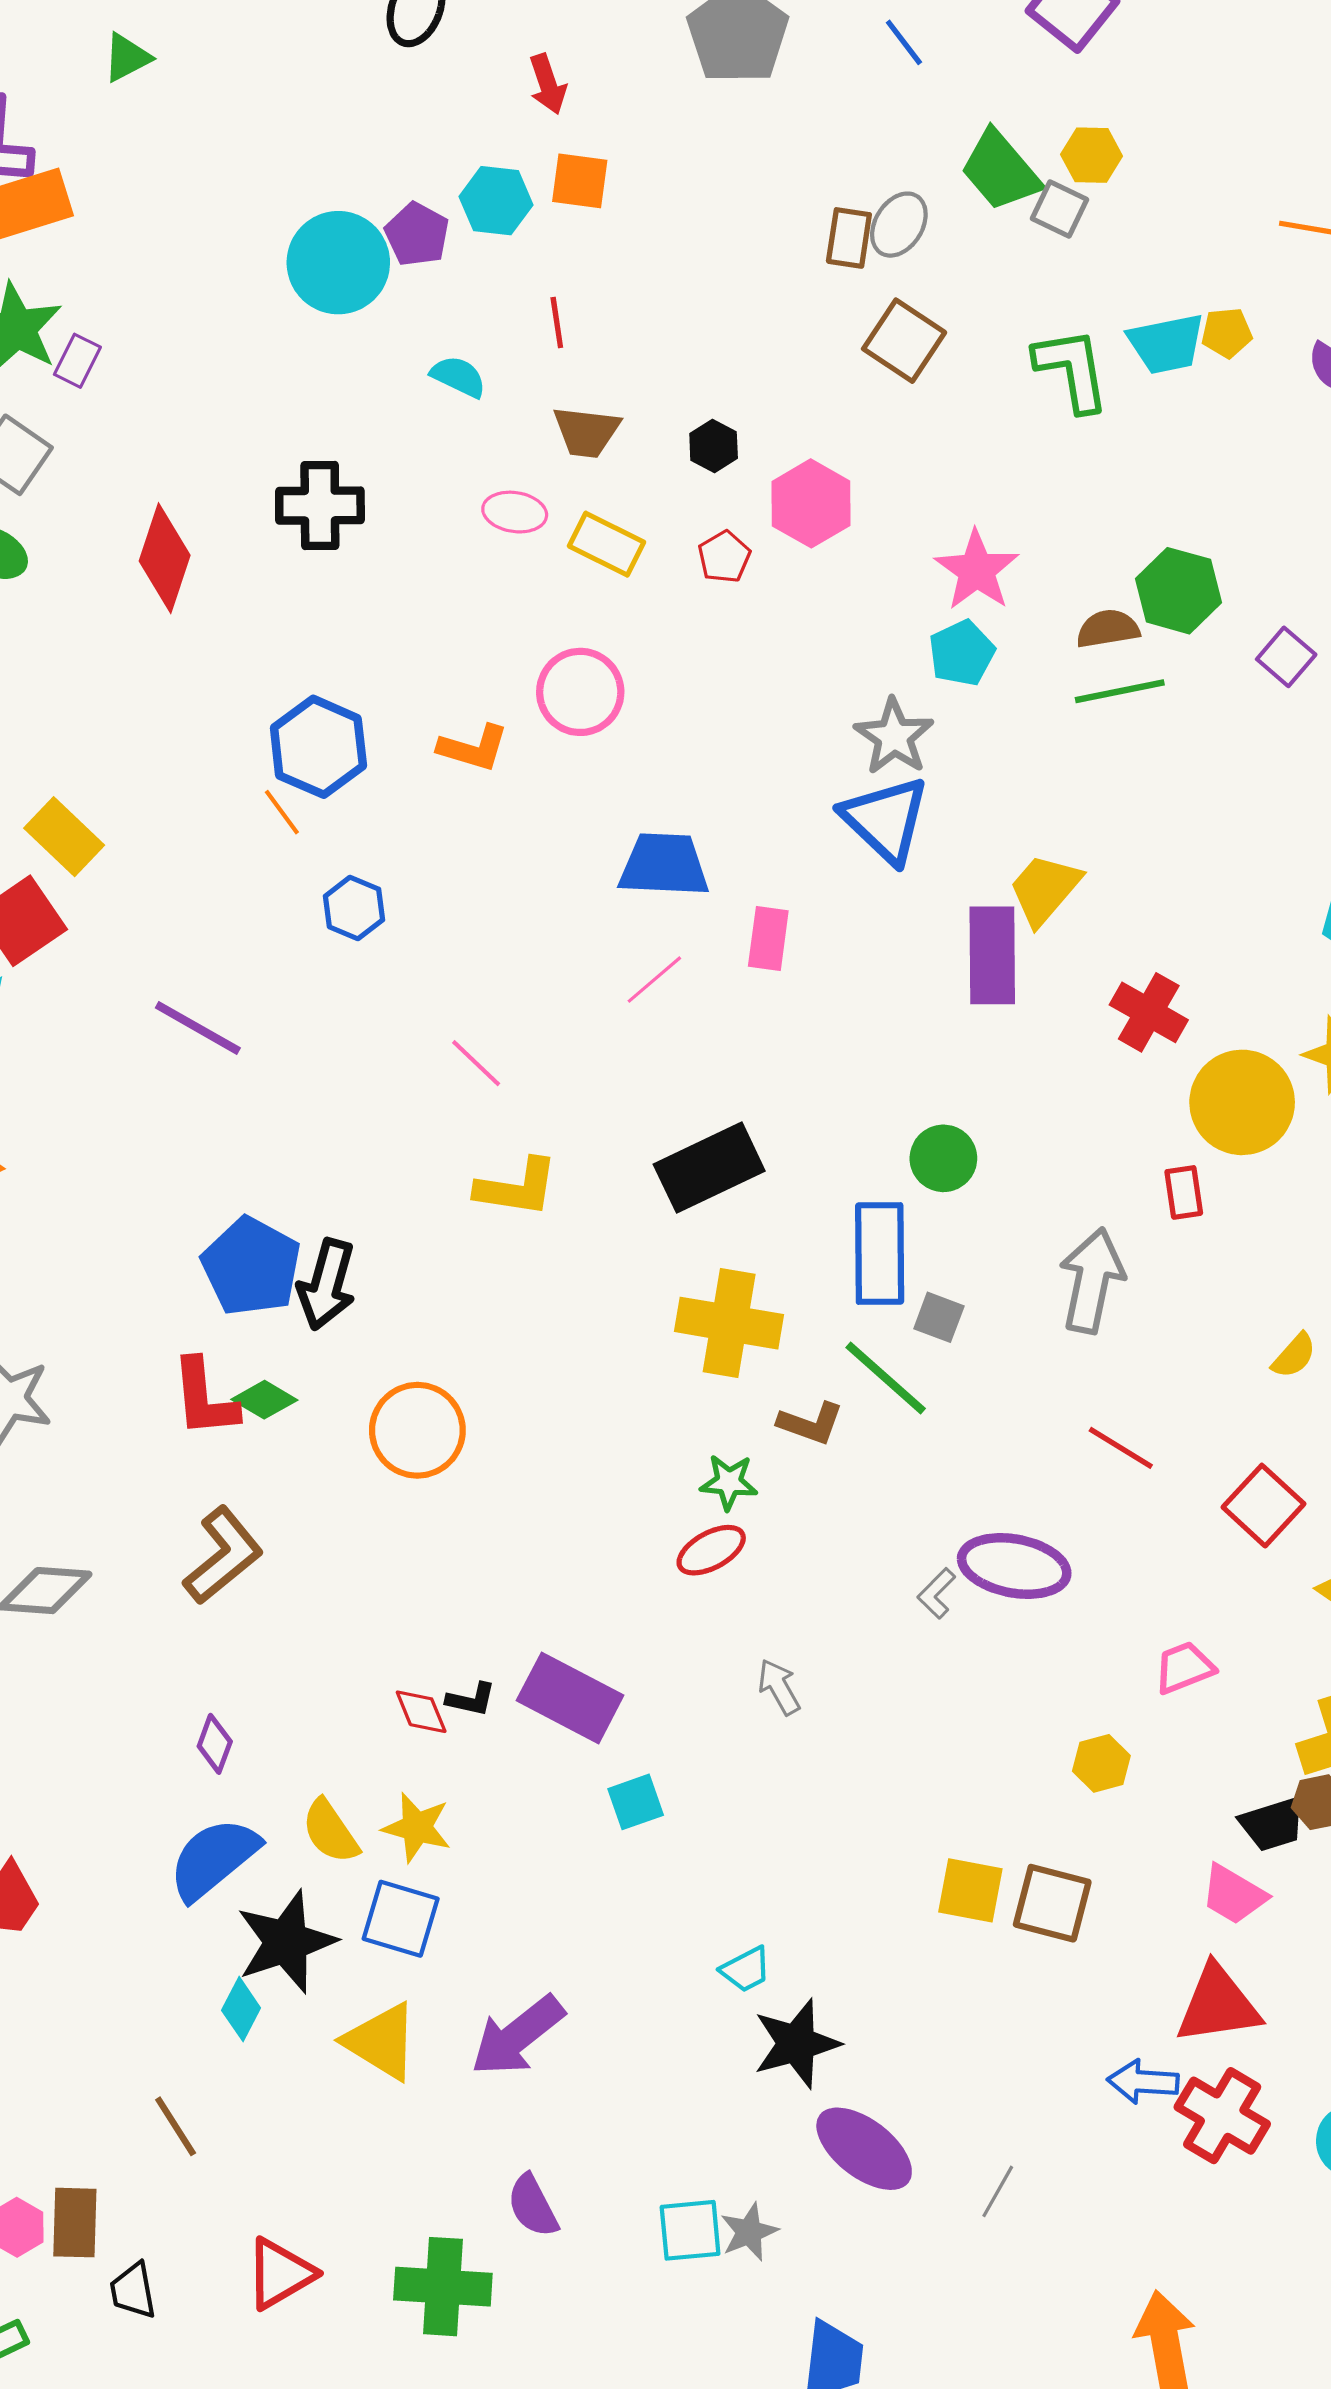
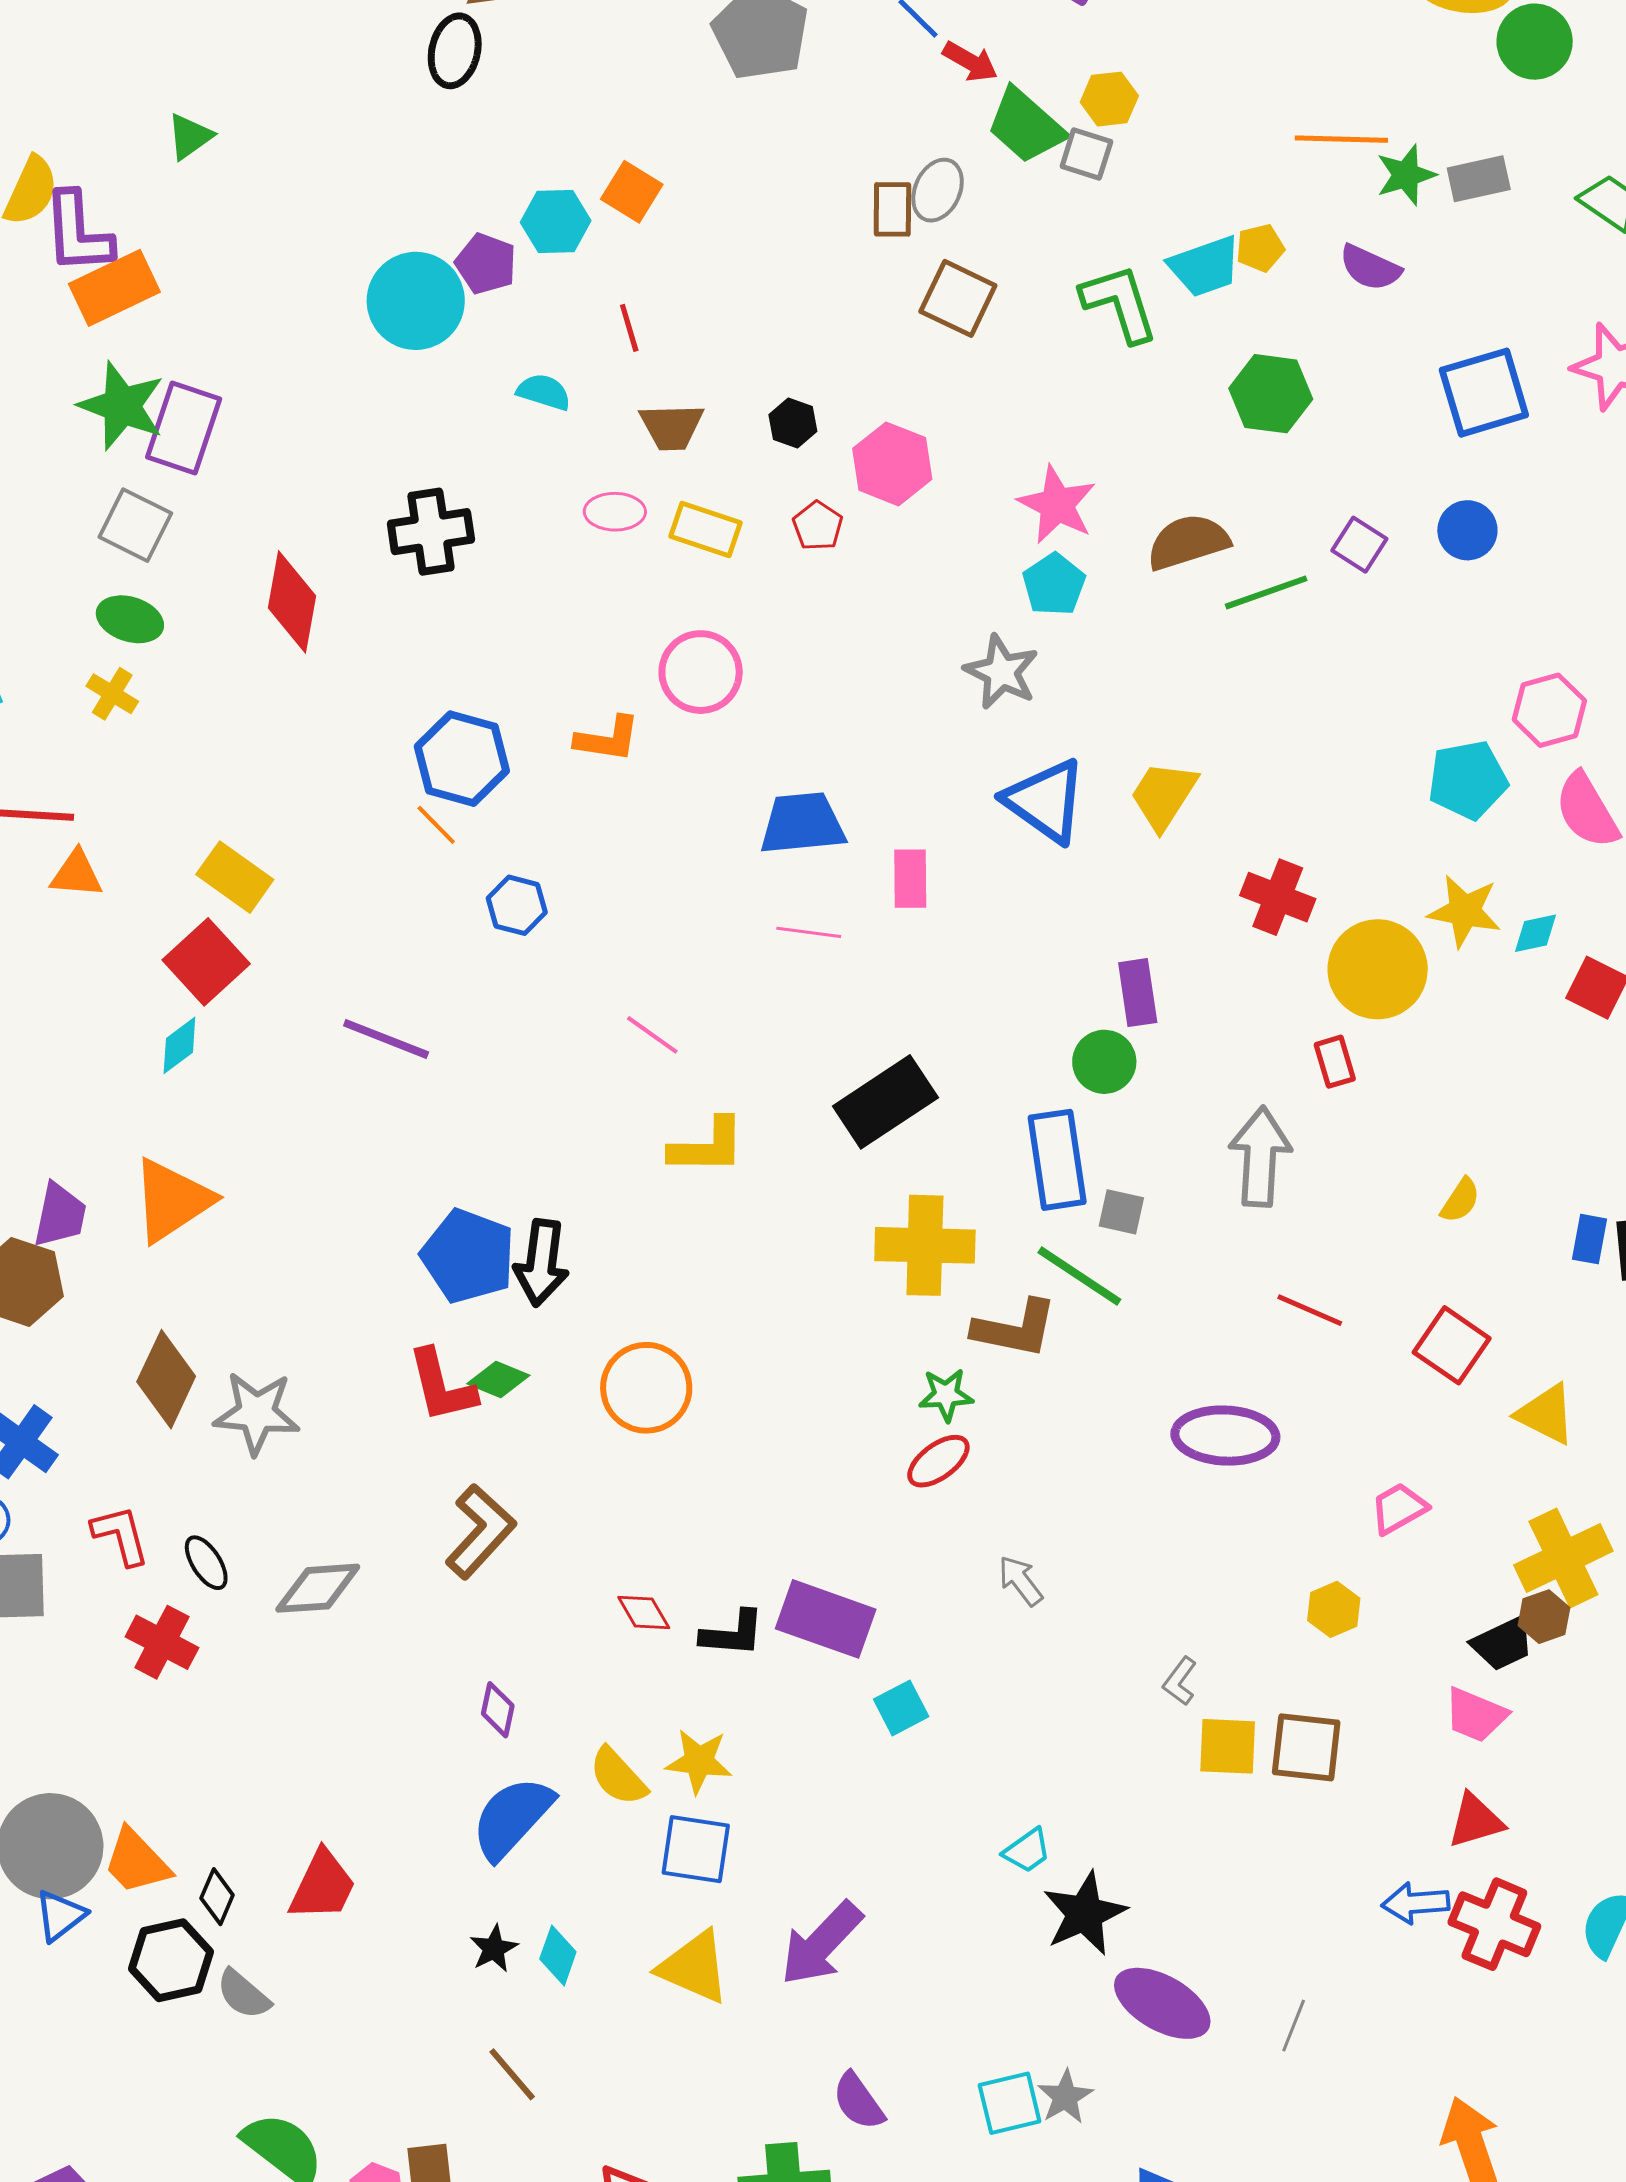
red arrow: (548, 84) -> (970, 62), moved, turned -34
orange square: (580, 181) -> (632, 192), turned 32
purple rectangle: (77, 361) -> (184, 428), size x1.8
green hexagon: (1178, 591) -> (1271, 394), moved
brown semicircle: (1108, 629) -> (1188, 542), size x1.4
green line: (1120, 691) -> (1266, 592), moved
blue triangle: (885, 820) -> (1045, 801), moved
purple rectangle: (992, 955) -> (1138, 993), moved, size x0.7
pink line: (654, 980) -> (809, 932), turned 56
brown L-shape: (811, 1423) -> (1015, 1329), size x1.4
gray L-shape: (937, 1593) -> (1180, 1681), moved
black L-shape: (471, 1699) -> (733, 1634), size x1.4
red diamond: (421, 1712) -> (644, 1613), moved
black star: (286, 1942) -> (494, 1949), moved, size x0.5
red triangle: (1218, 2005) -> (1476, 1821), size x0.7

